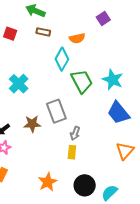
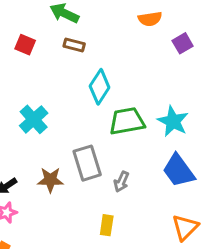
purple square: (103, 19) -> (183, 43), moved
orange semicircle: (77, 38) -> (150, 19), moved
green trapezoid: (82, 81) -> (127, 121), turned -75
gray arrow: (75, 133) -> (121, 182), moved

